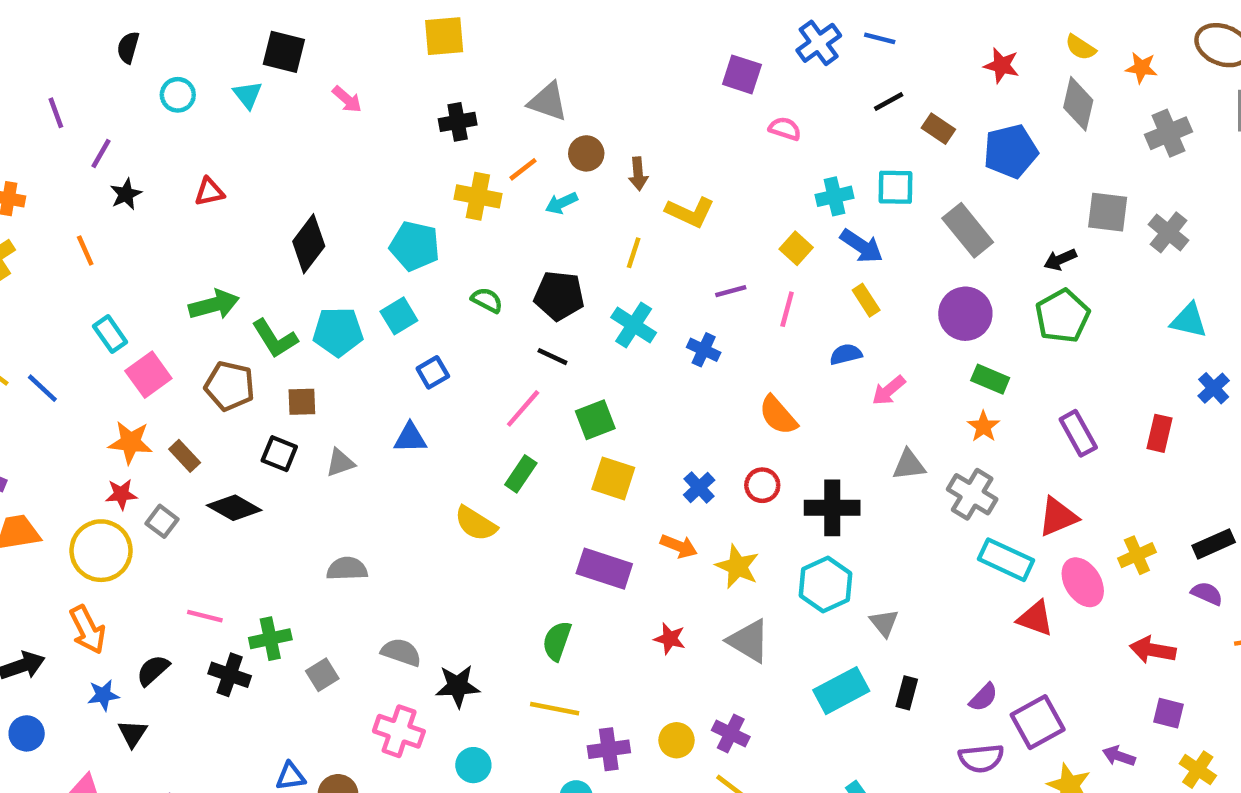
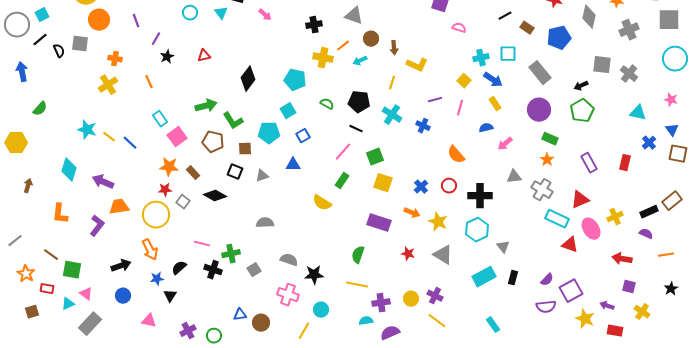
cyan pentagon: (338, 332) -> (269, 133), moved

